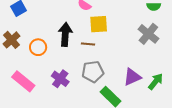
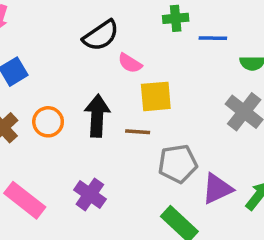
orange circle: (38, 47) -> (48, 122), moved
gray pentagon: (93, 72) -> (178, 164), moved

